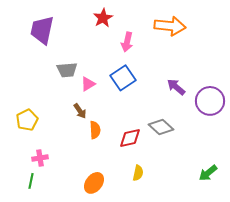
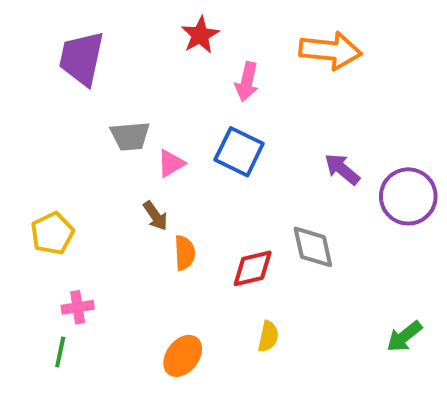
blue square: (123, 78) -> (239, 152), turned -30
gray diamond: (161, 127) -> (313, 247), turned 35

